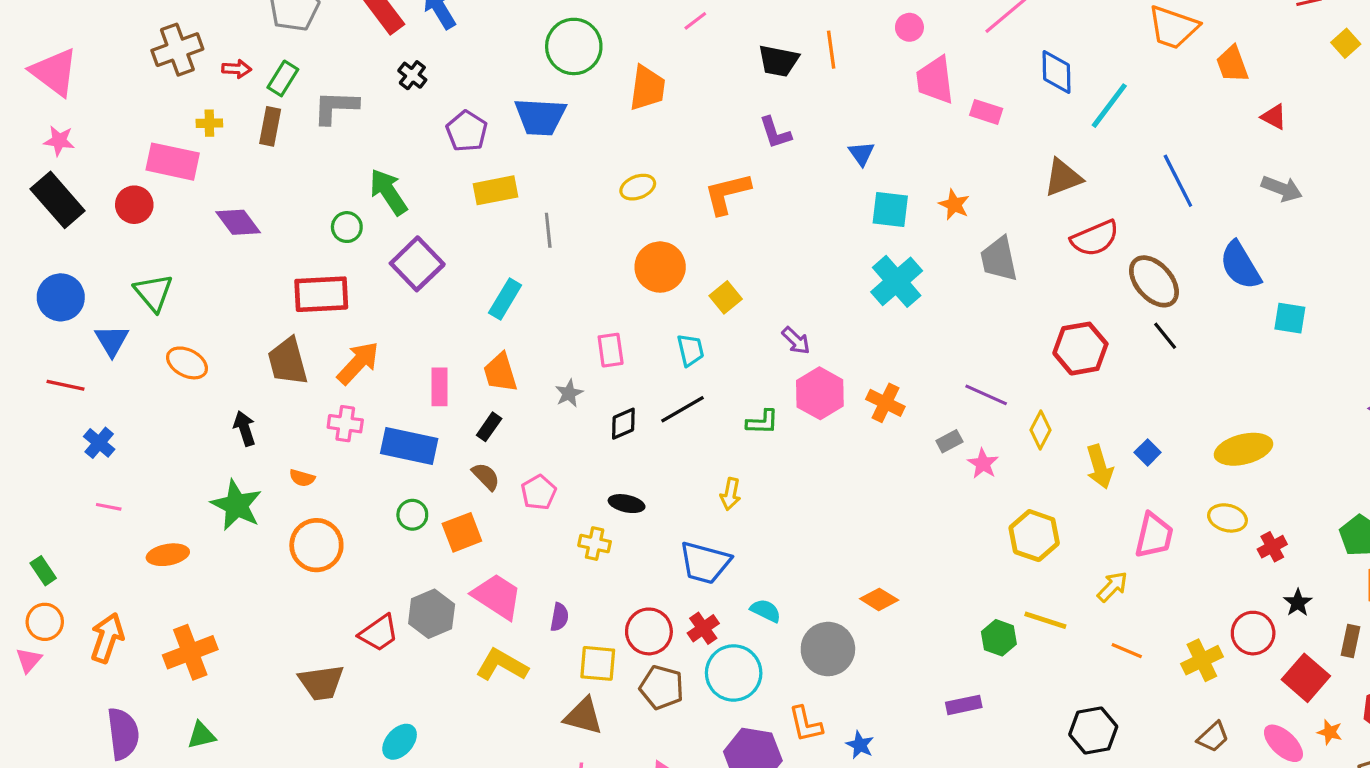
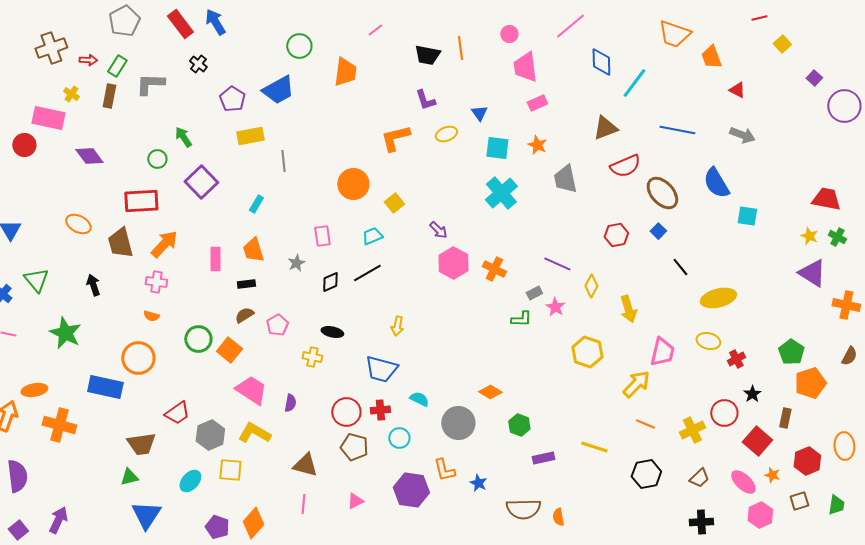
green circle: (574, 46) -> (299, 46), size x0.7
pink rectangle: (986, 112) -> (537, 103), moved, turned -42
blue trapezoid: (540, 117) -> (278, 90), turned -32
yellow cross: (209, 123) -> (71, 94), turned 35
blue line: (1178, 181) -> (677, 130), turned -52
yellow ellipse: (638, 187) -> (446, 134), moved
green arrow: (388, 192) -> (183, 137), size x0.7
green triangle: (153, 293) -> (36, 280), moved
cyan rectangle: (505, 299) -> (256, 204), size x0.7
black line: (1165, 336) -> (680, 267), moved
red hexagon: (1080, 349) -> (616, 235), size x0.7
cyan trapezoid: (690, 350) -> (372, 236), turned -100
orange ellipse: (187, 363) -> (78, 224), moved
green L-shape: (762, 422) -> (521, 319), moved
black rectangle: (489, 427) -> (246, 284), turned 48
blue rectangle: (409, 446) -> (105, 387), moved
blue square: (1148, 452) -> (658, 231), moved
brown semicircle: (486, 476) -> (244, 315), turned -78
orange semicircle: (302, 478) -> (151, 316), moved
green star: (237, 505) -> (65, 333), moved
green circle: (412, 515) -> (198, 339), size x1.4
orange square: (462, 532) -> (229, 350), turned -30
orange ellipse: (168, 555) -> (34, 390), moved
yellow arrow: (1112, 587) -> (636, 384), size x1.4
gray hexagon: (432, 614) -> (210, 435), moved
yellow line: (1045, 620) -> (594, 447), moved
red cross: (703, 628) -> (380, 410), turned 30
green hexagon: (999, 638) -> (519, 425), moved
orange cross: (190, 652) -> (59, 425), turned 36
yellow square: (598, 663) -> (230, 470), moved
cyan circle: (734, 673) -> (399, 438), size x0.6
black hexagon: (1093, 731) -> (646, 474), moved
green triangle: (201, 735) -> (129, 477), moved

